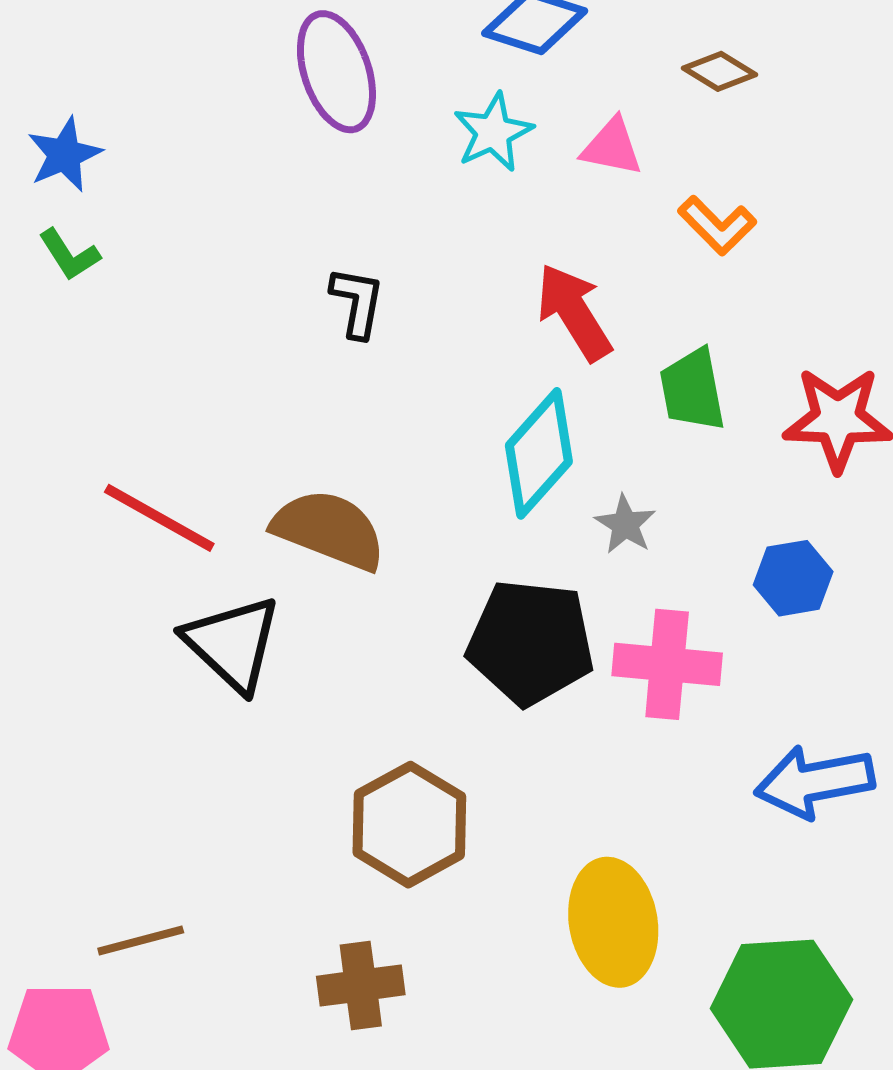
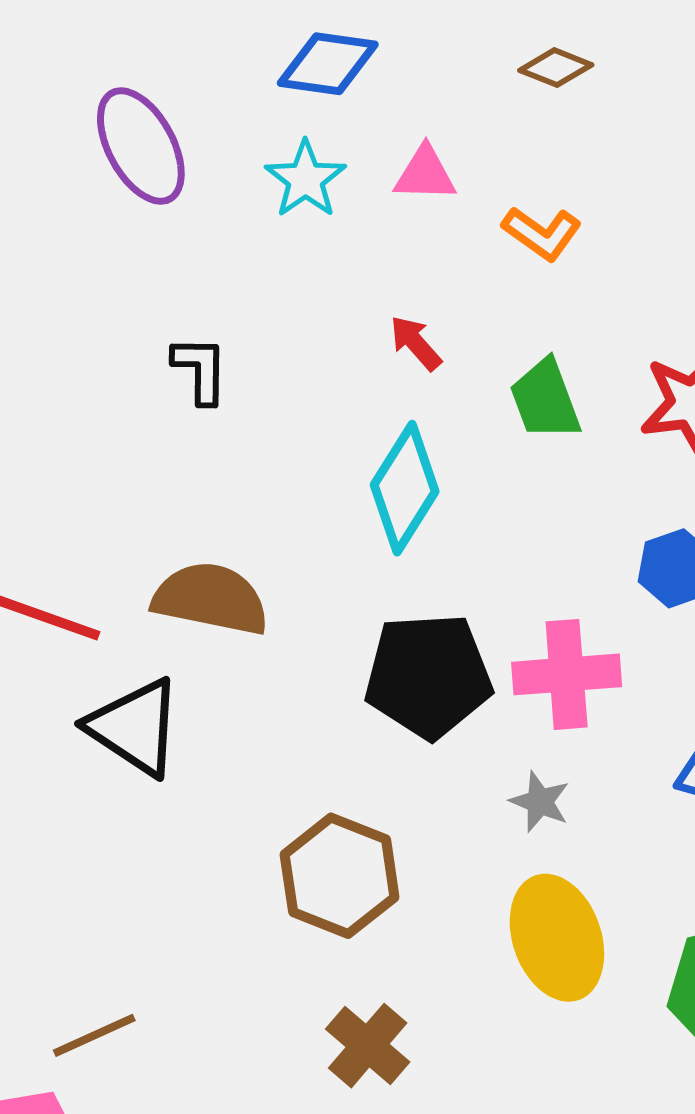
brown diamond: (720, 71) -> (556, 68), moved
red arrow: (574, 312) -> (416, 343), size x0.6
gray star: (625, 524) -> (540, 802), moved
brown cross: (361, 986) -> (368, 1046), moved, turned -32

